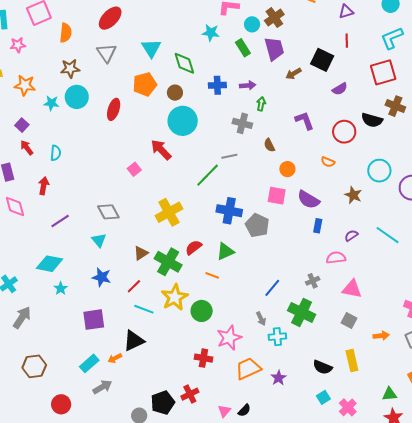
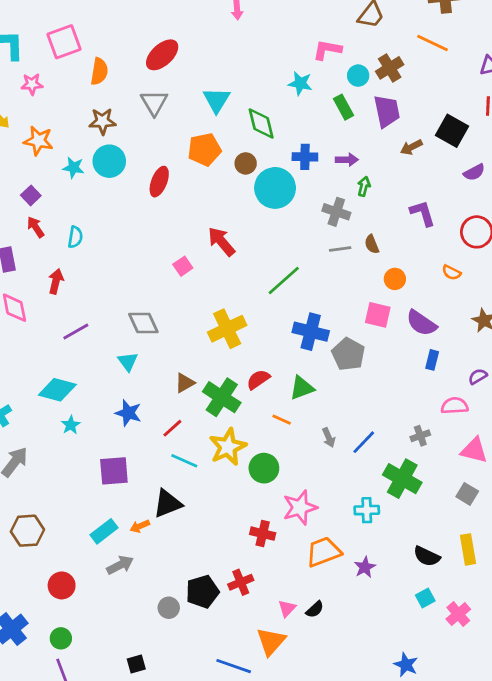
cyan circle: (183, 121) -> (275, 188), moved
gray line: (229, 156) -> (340, 249), moved
gray arrow: (261, 319) -> (329, 438), moved

